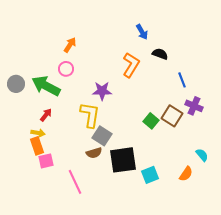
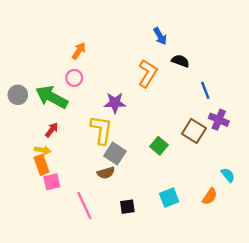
green square: (151, 121) -> (159, 146), moved
black square: (123, 160) -> (127, 207), moved, size x0.5

